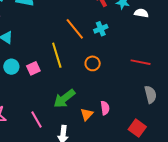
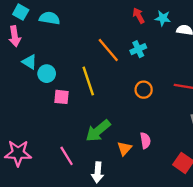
orange circle: (93, 63) -> (144, 90), moved
cyan circle: (11, 67) -> (47, 74), moved
pink square: (33, 68) -> (61, 97), turned 32

